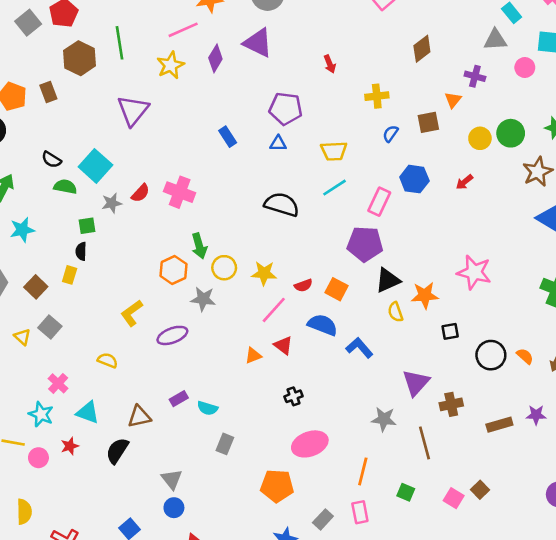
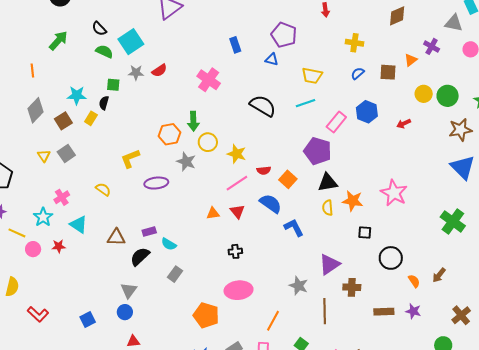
pink cross: (180, 192) -> (209, 80), moved
cyan star: (22, 230) -> (77, 95), moved
orange semicircle: (525, 356) -> (414, 281), moved
black semicircle: (117, 451) -> (140, 257), moved

